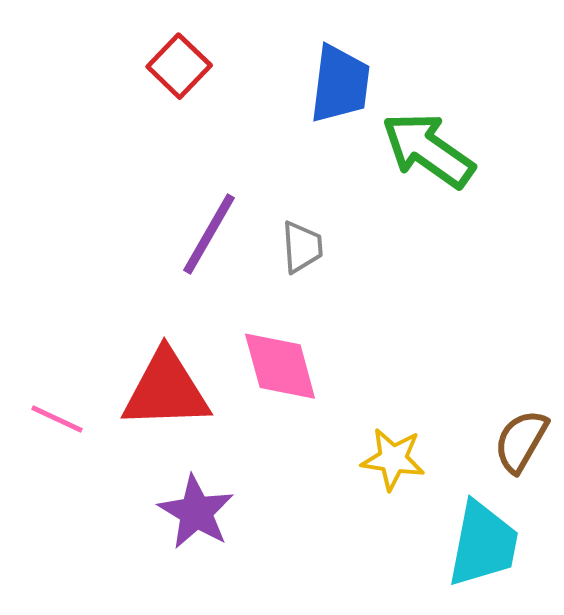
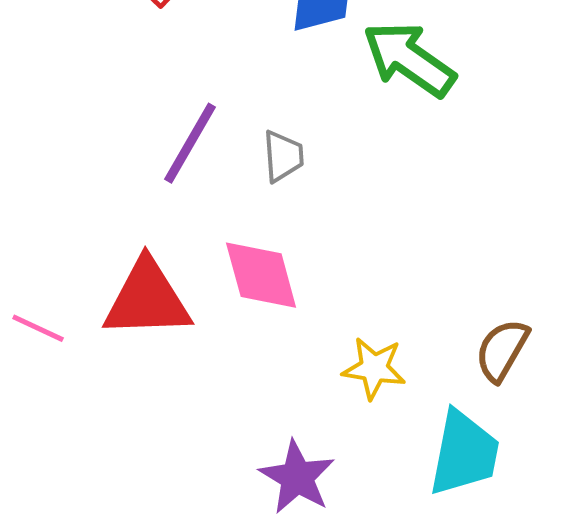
purple star: (196, 512) -> (297, 477), moved

